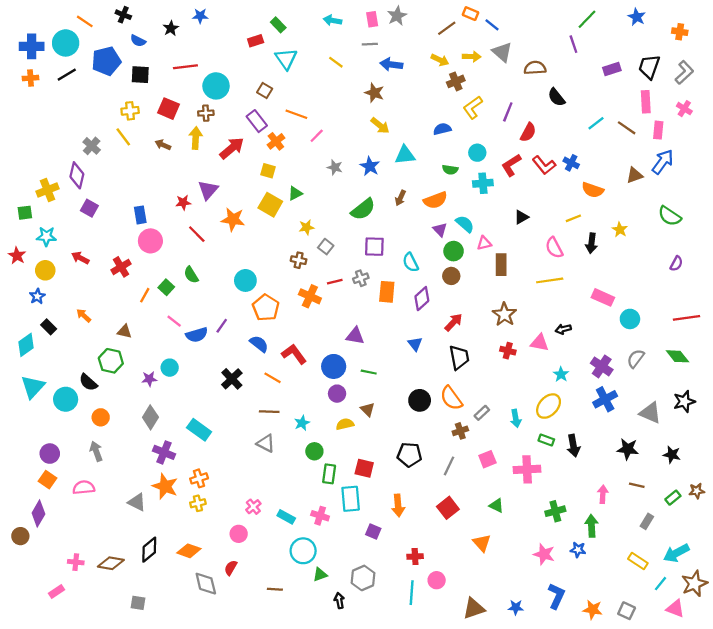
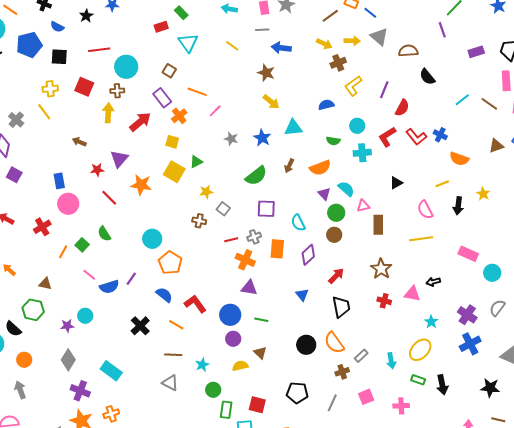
brown arrow: (163, 145) -> (79, 142), moved
orange cross: (310, 296) -> (245, 260), moved
pink cross: (527, 469) -> (401, 406), size x0.7

